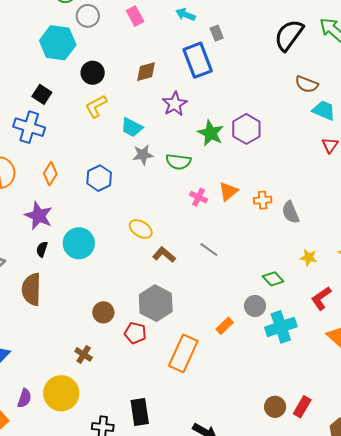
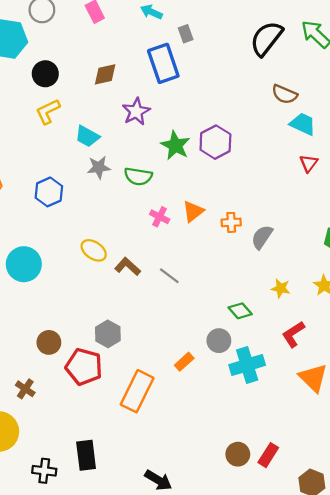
gray semicircle: (290, 212) -> (262, 237), turned 55
brown L-shape: (164, 255) -> (128, 267), moved
gray hexagon: (156, 303) -> (108, 334), size x0.7
red pentagon: (135, 333) -> (84, 367), size x1.5

